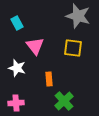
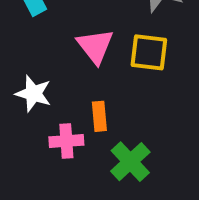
pink triangle: (35, 46) -> (95, 46), moved
pink cross: (16, 103) -> (66, 141), moved

